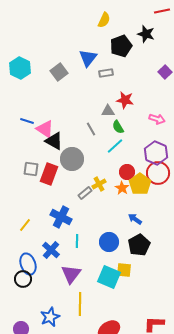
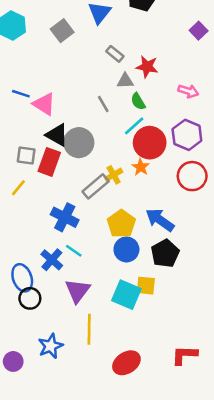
gray rectangle: (106, 73) -> (115, 54), moved, turned 48
black triangle: (54, 141) -> (57, 135), moved
red circle: (127, 172) -> (150, 143), moved, size x1.6
red circle: (158, 173) -> (192, 176), moved
yellow pentagon: (140, 184) -> (121, 224), moved
orange star: (122, 188) -> (141, 167), moved
gray rectangle: (85, 193) -> (96, 186), size x1.5
blue arrow: (135, 219) -> (160, 220), size x1.6
yellow line: (25, 225) -> (18, 188), moved
cyan line: (77, 241) -> (74, 251), moved, turned -56
black circle: (23, 279) -> (30, 298), moved

